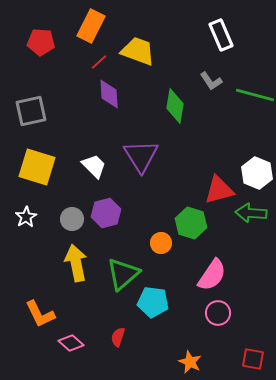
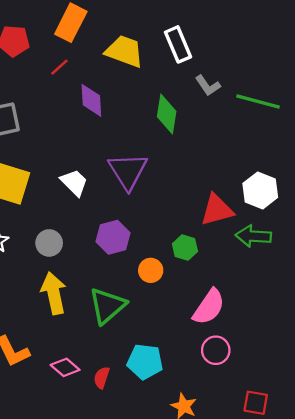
white rectangle: (221, 35) -> (178, 44), moved
red line: (99, 62) -> (59, 67), moved
purple hexagon: (106, 213) -> (113, 237), moved
green hexagon: (191, 223) -> (185, 248), size x0.7
cyan pentagon: (153, 302) -> (145, 362), moved
pink diamond: (71, 343) -> (65, 367), moved

